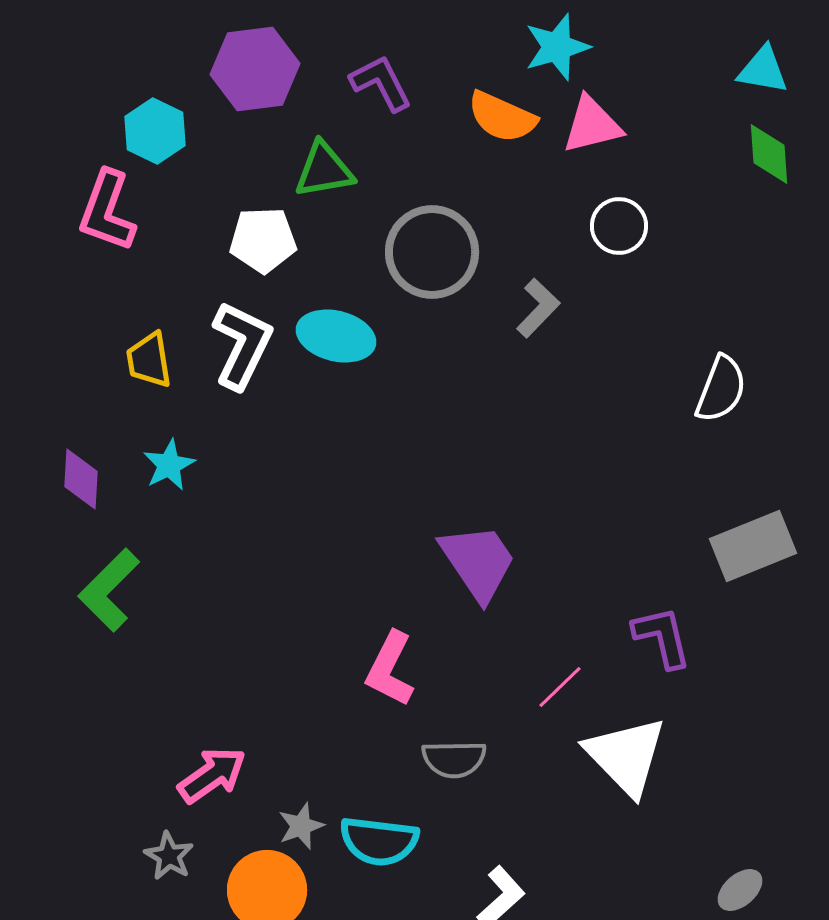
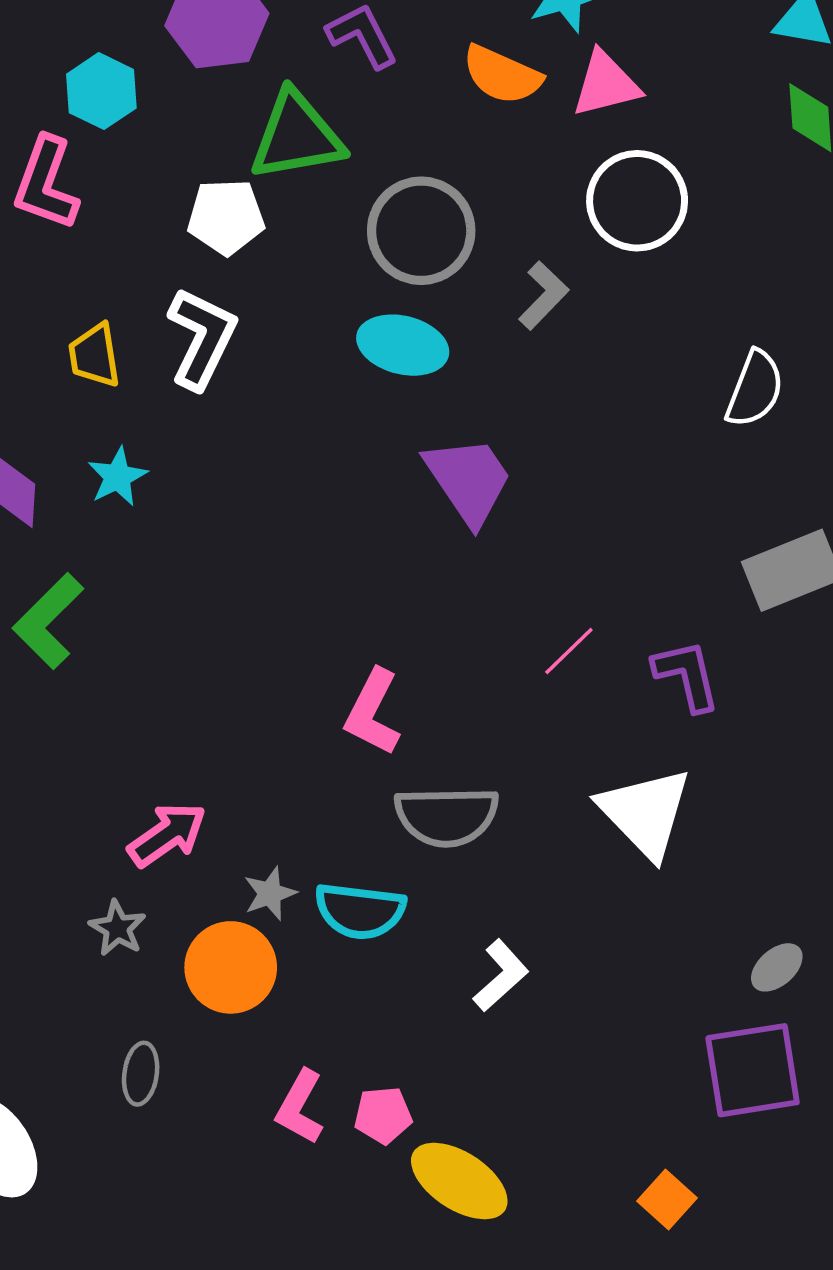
green triangle: (324, 170) -> (296, 136), size x1.4
white circle: (619, 226) -> (637, 201), size x1.5
cyan ellipse: (336, 336) -> (403, 345), moved
purple trapezoid: (478, 562) -> (469, 480), moved
pink line: (560, 687) -> (569, 651), moved
gray semicircle: (454, 759) -> (447, 816), size x1.4

